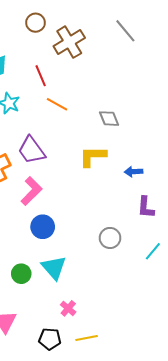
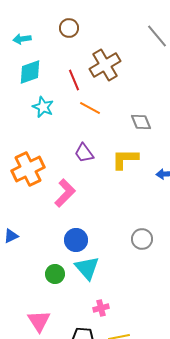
brown cross: (69, 42) -> (105, 65), moved
purple trapezoid: (31, 150) -> (84, 153), moved, size x0.7
blue circle: (43, 227) -> (76, 240), moved
pink cross: (68, 308) -> (101, 308), turned 35

